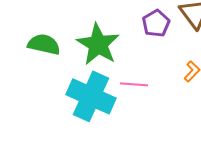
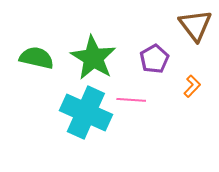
purple pentagon: (156, 23) -> (154, 59), moved

